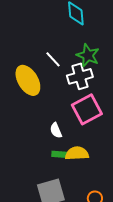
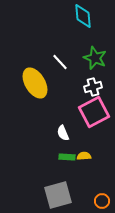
white cross: (80, 76) -> (93, 87), moved, size x0.7
yellow semicircle: (77, 153) -> (84, 156), size x0.6

